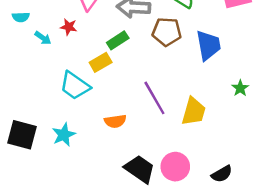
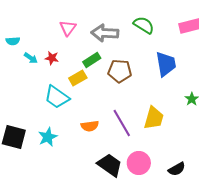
red star: (69, 27) -> (52, 58), moved
brown pentagon: (167, 32) -> (120, 71), moved
purple line: (154, 98) -> (122, 123), moved

